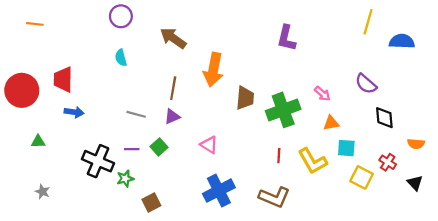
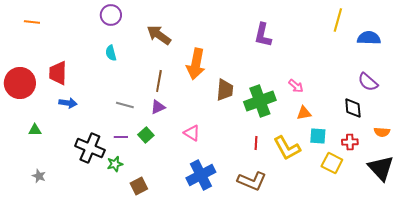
purple semicircle: (366, 84) -> (368, 82), moved
red cross: (388, 162) -> (350, 142), moved, turned -35
black triangle: (415, 183) -> (381, 168), size x1.8

